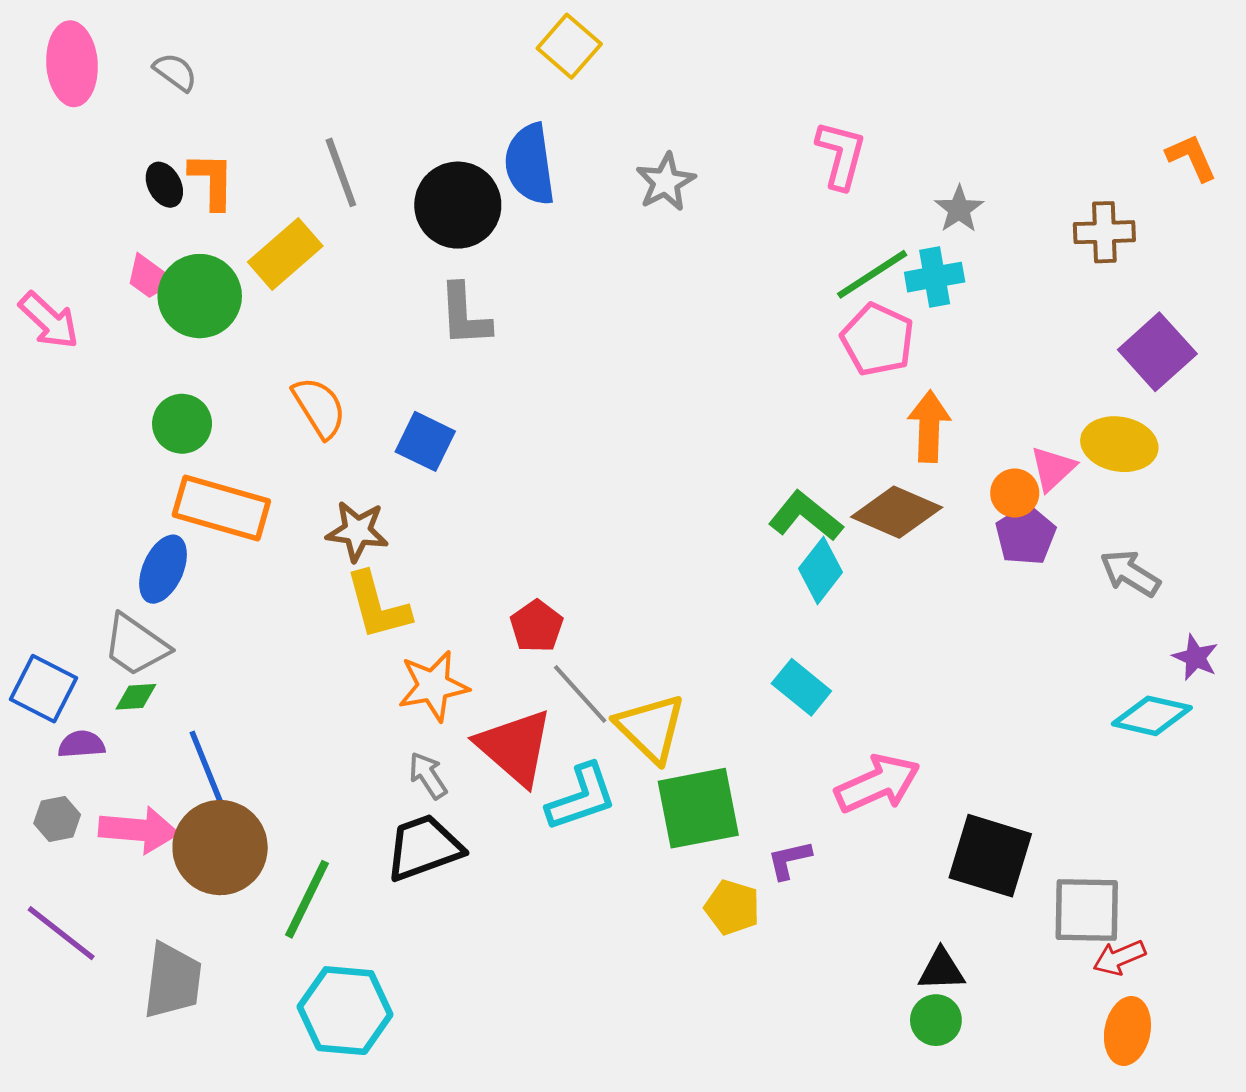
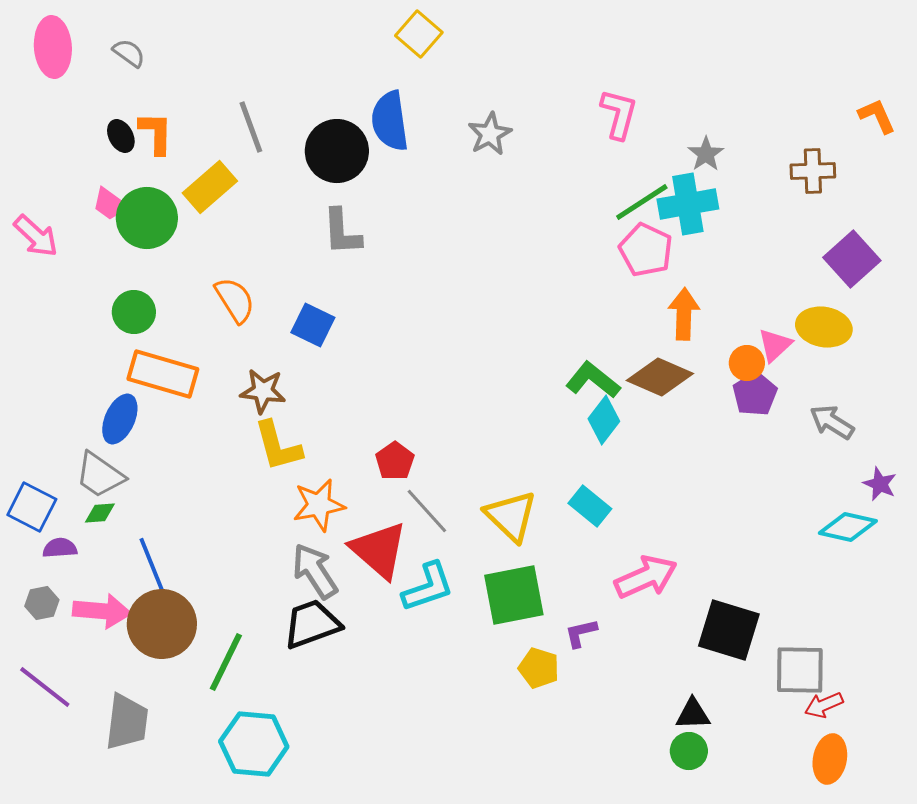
cyan cross: (935, 277) -> (688, 204), size x1.4
yellow triangle: (651, 728) -> (511, 516), moved
gray arrow: (428, 776) -> (315, 571), size x1.6

